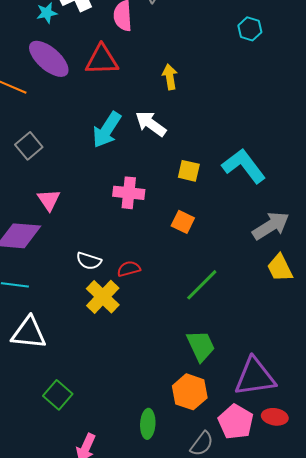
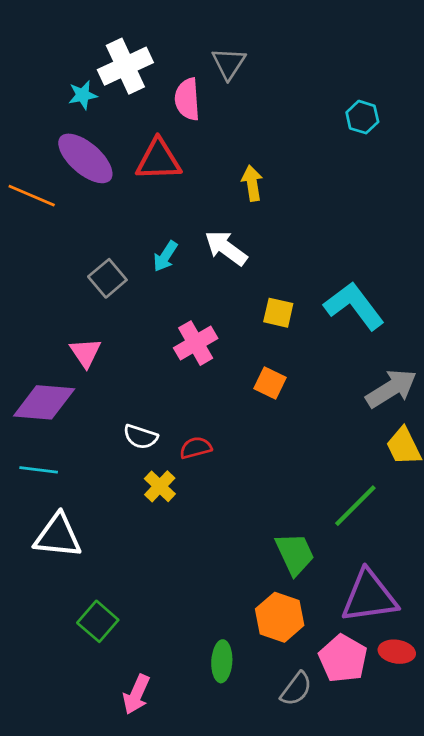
cyan arrow: (107, 130) -> (165, 256), size x0.6
gray square: (29, 146) -> (107, 278), moved
pink cross: (129, 193) -> (196, 343), turned -36
green line: (202, 285) -> (355, 506), moved
yellow cross: (103, 297) -> (160, 486), size x0.7

